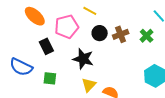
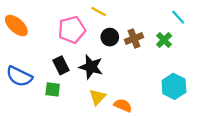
orange ellipse: (35, 16) -> (16, 26), moved
black rectangle: (46, 46) -> (61, 65), moved

